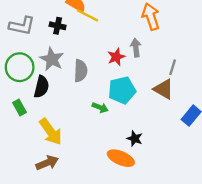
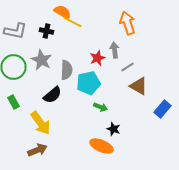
gray line: (173, 67) -> (128, 67), moved, turned 40
black semicircle: (41, 87) -> (52, 95), moved, turned 36
cyan pentagon: (122, 90) -> (88, 83), moved
green arrow: (100, 107) -> (100, 107), moved

